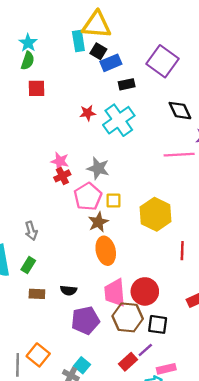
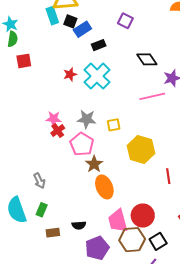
purple square: (163, 61) -> (125, 21), size x0.6
yellow square: (113, 201) -> (114, 125), moved
black square: (158, 324) -> (158, 241), turned -30

